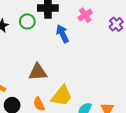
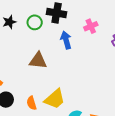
brown triangle: (38, 72) -> (38, 61), moved

